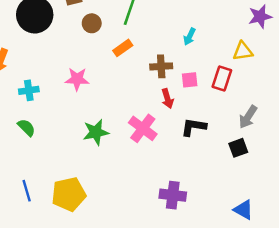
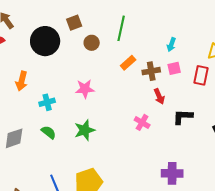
orange rectangle: (123, 48) -> (128, 63), moved
pink square: (190, 80) -> (174, 68), moved
pink cross: (143, 128) -> (142, 122), size x0.7
green star: (96, 132) -> (85, 130), moved

